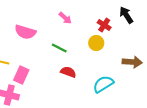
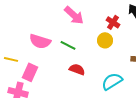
pink arrow: (65, 18) -> (74, 15), size x1.5
pink semicircle: (25, 32) -> (40, 41), moved

